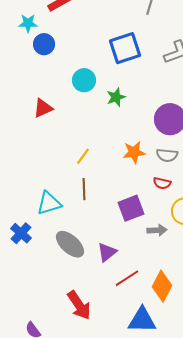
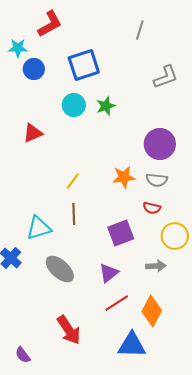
blue square: (125, 48) -> (84, 65), moved
green star: (116, 97) -> (106, 106), moved
gray arrow: (157, 230) -> (156, 266), moved
purple triangle: (107, 252) -> (109, 273), moved

